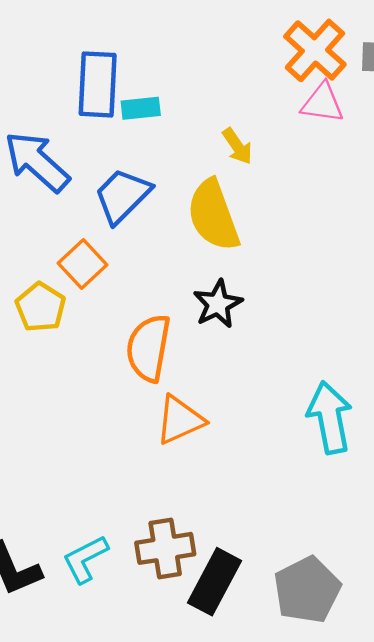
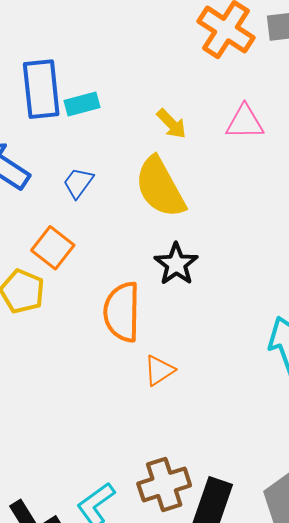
pink triangle: (322, 103) -> (245, 122), moved
blue trapezoid: (122, 196) -> (78, 183), size x0.6
orange triangle: (180, 420) -> (159, 370), size x0.7

